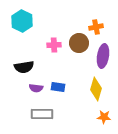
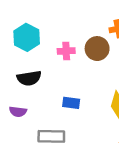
cyan hexagon: (22, 21) -> (27, 37), moved
purple semicircle: (36, 88) -> (18, 112), moved

